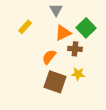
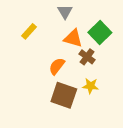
orange triangle: (63, 33) -> (73, 38), turned 42
brown cross: (75, 49) -> (87, 57), turned 32

